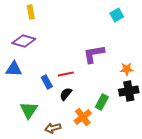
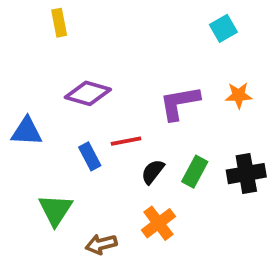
purple diamond: (24, 41) -> (88, 93), moved
orange star: (127, 69) -> (239, 95), moved
black semicircle: (66, 94) -> (153, 172), moved
green rectangle: (102, 102) -> (195, 172), moved

